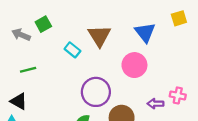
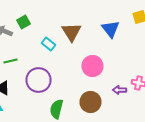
pink circle: (134, 65) -> (92, 66), moved
purple circle: (96, 92) -> (38, 80), moved

